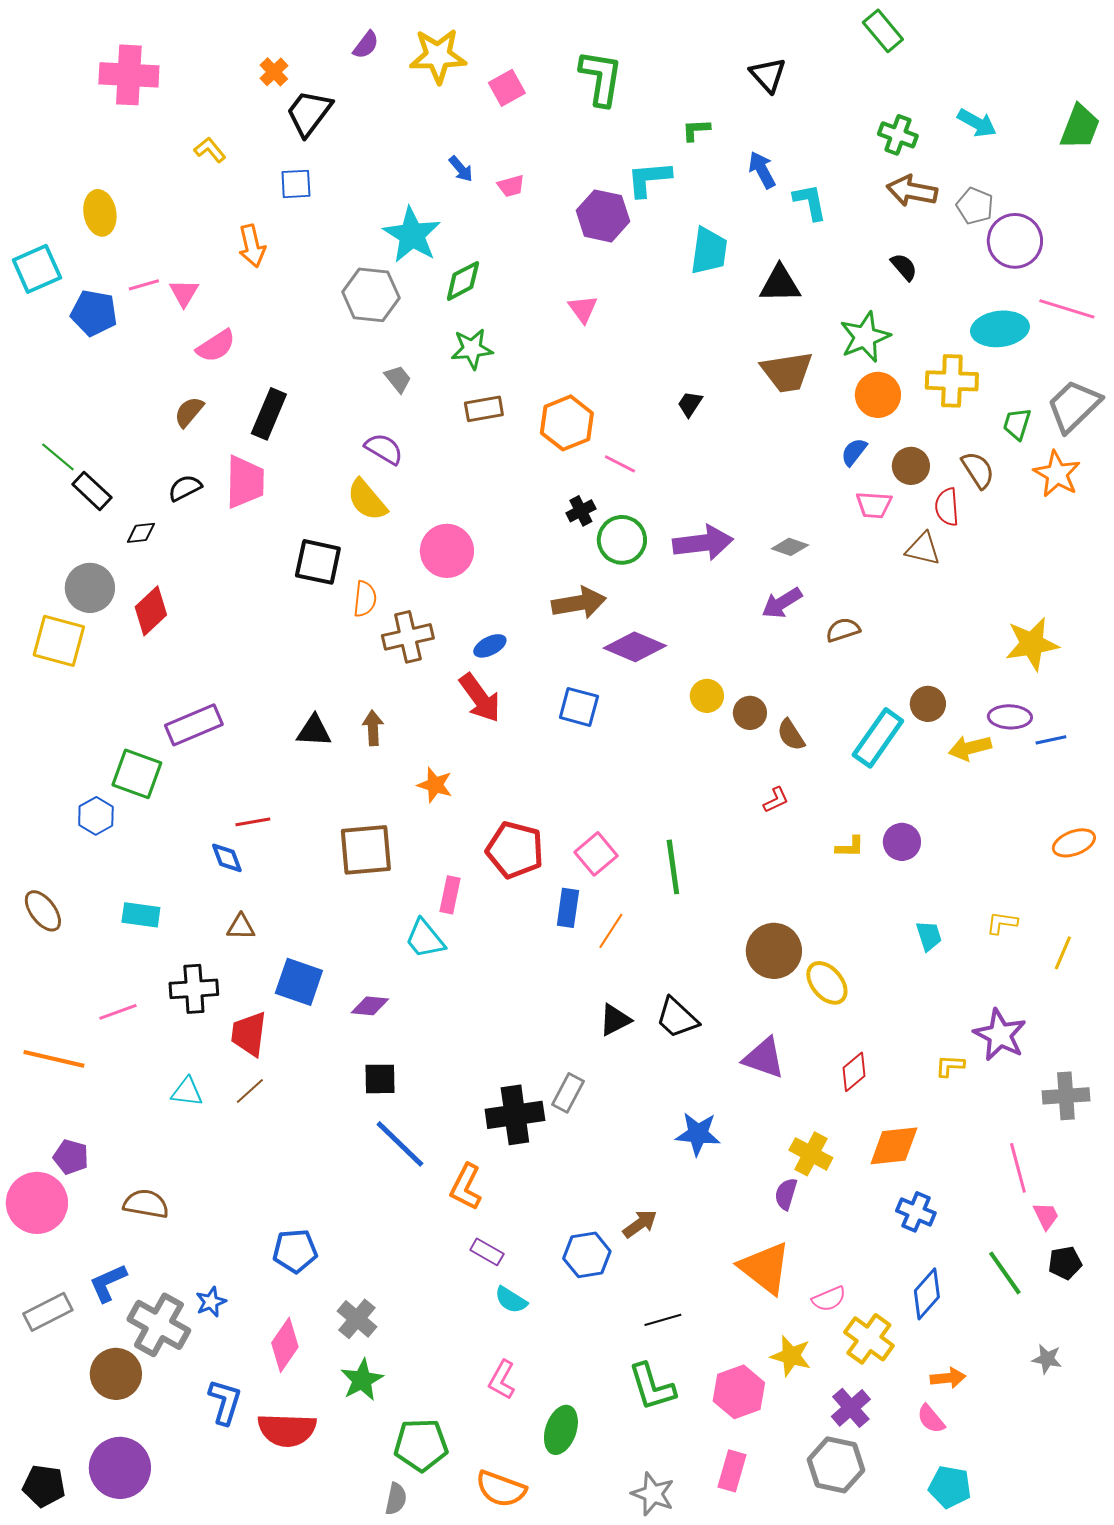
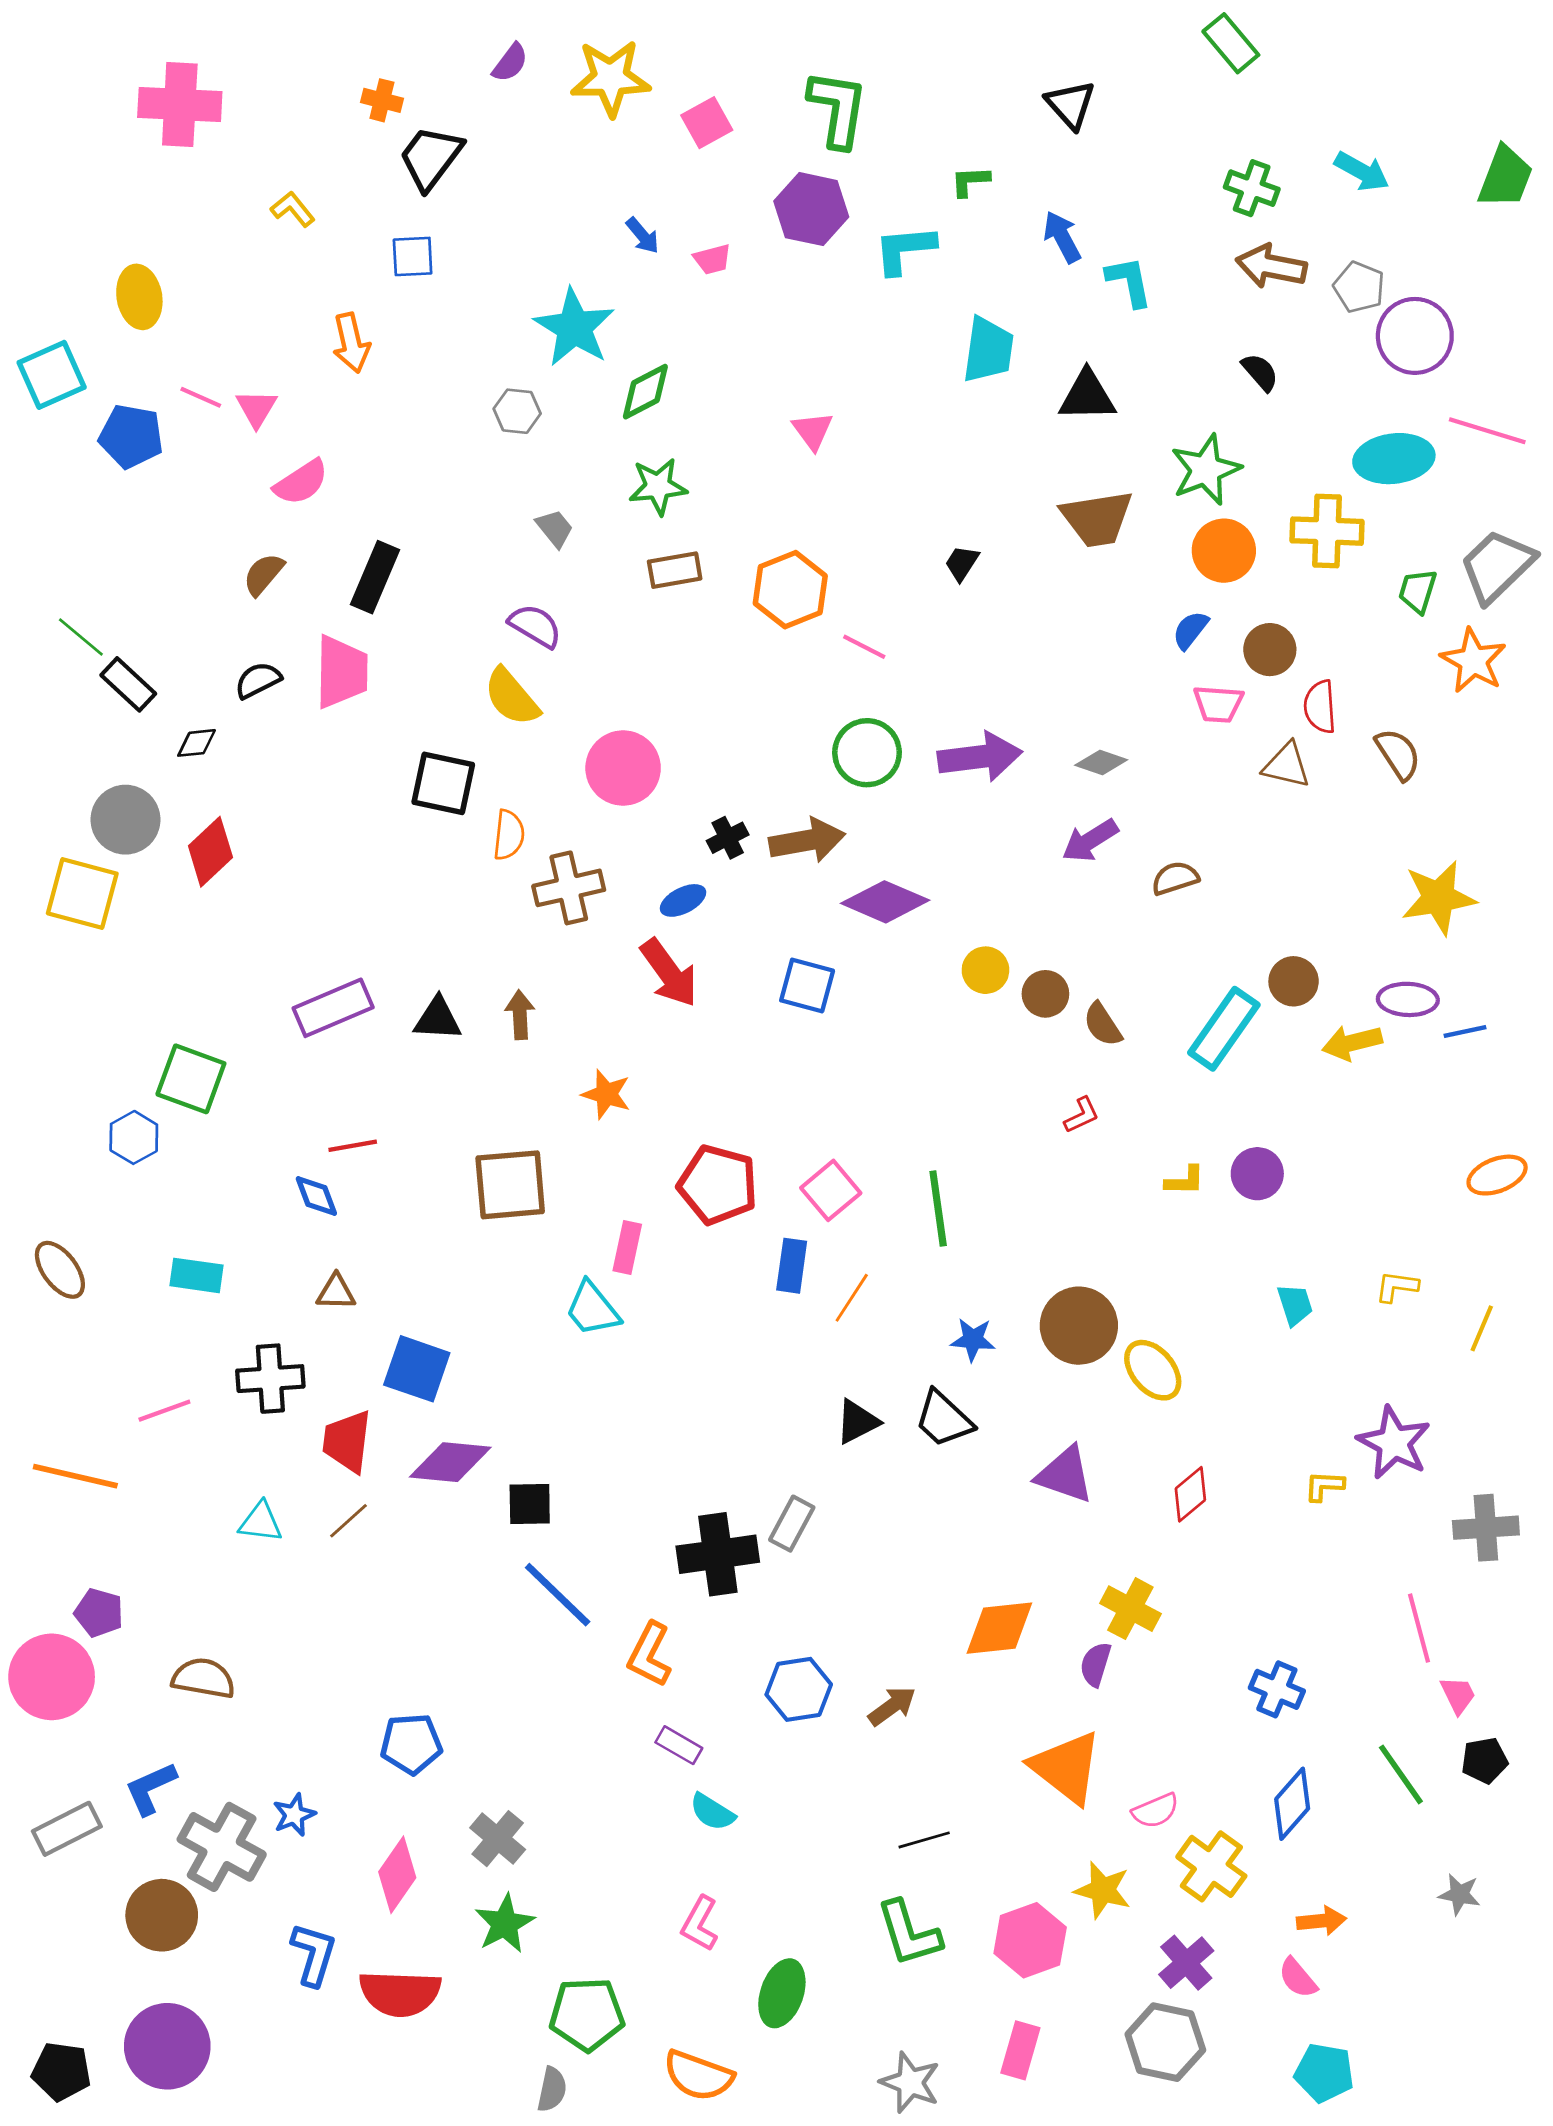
orange cross: (274, 72) -> (382, 100), turned -32
purple hexagon: (603, 216) -> (811, 209), moved
pink line: (144, 285) -> (201, 397), turned 40
gray hexagon: (371, 295) -> (517, 411), size x0.6
brown semicircle: (978, 470) -> (1398, 754), moved
black cross: (581, 511) -> (728, 838), moved
purple rectangle: (194, 725) -> (333, 1008), moved
purple diamond: (370, 1006) -> (450, 1462), moved, size x1.5
blue star: (698, 1134) -> (973, 1340), moved, size x0.7
orange diamond: (894, 1146) -> (999, 1628), moved
blue hexagon: (587, 1255) -> (799, 1689), moved

